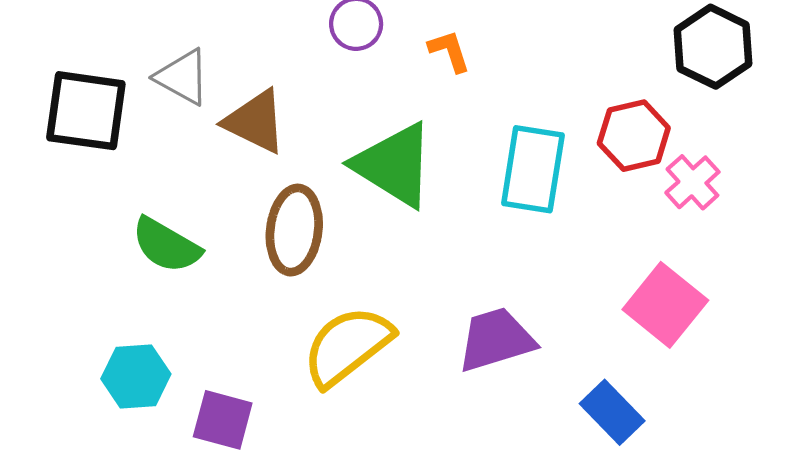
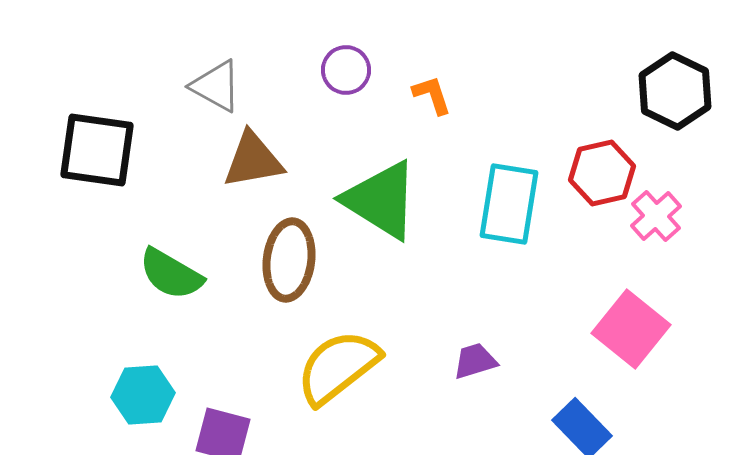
gray triangle: (183, 77) -> (216, 86), moved
brown triangle: (255, 122) -> (253, 160), turned -36
purple trapezoid: (496, 340) -> (475, 361), size x0.6

